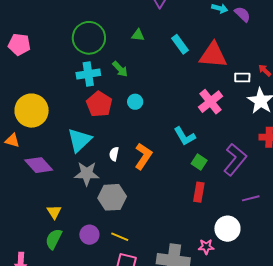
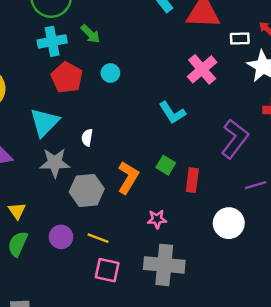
orange L-shape: (143, 156) -> (128, 178), moved
green square: (199, 162) -> (166, 165), moved
pink star: (206, 247) -> (157, 219), moved

